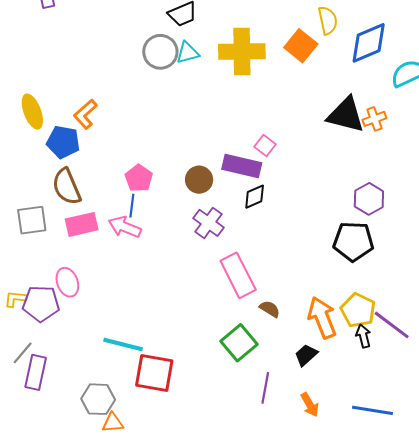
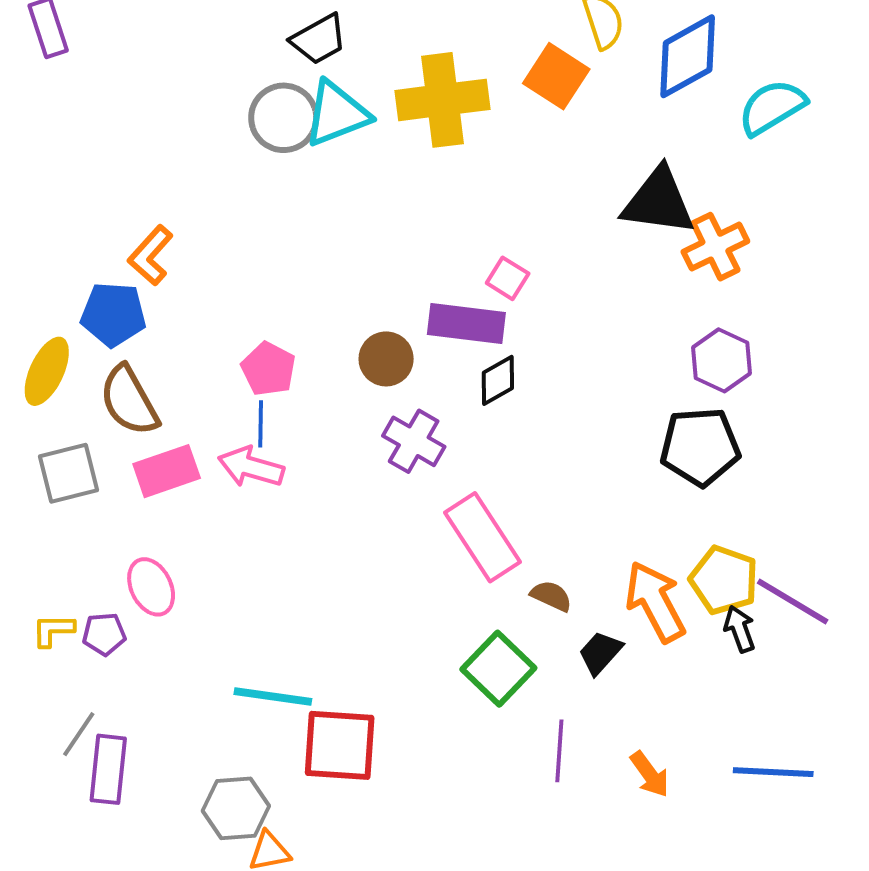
cyan triangle: (187, 53) -> (337, 114), size x1.5
yellow ellipse: (32, 112) -> (47, 371), moved, turned 52
orange cross: (374, 119) -> (715, 247), moved, size x1.4
purple pentagon: (41, 304) -> (104, 634), size x0.6
black trapezoid: (306, 355) -> (600, 653), moved

